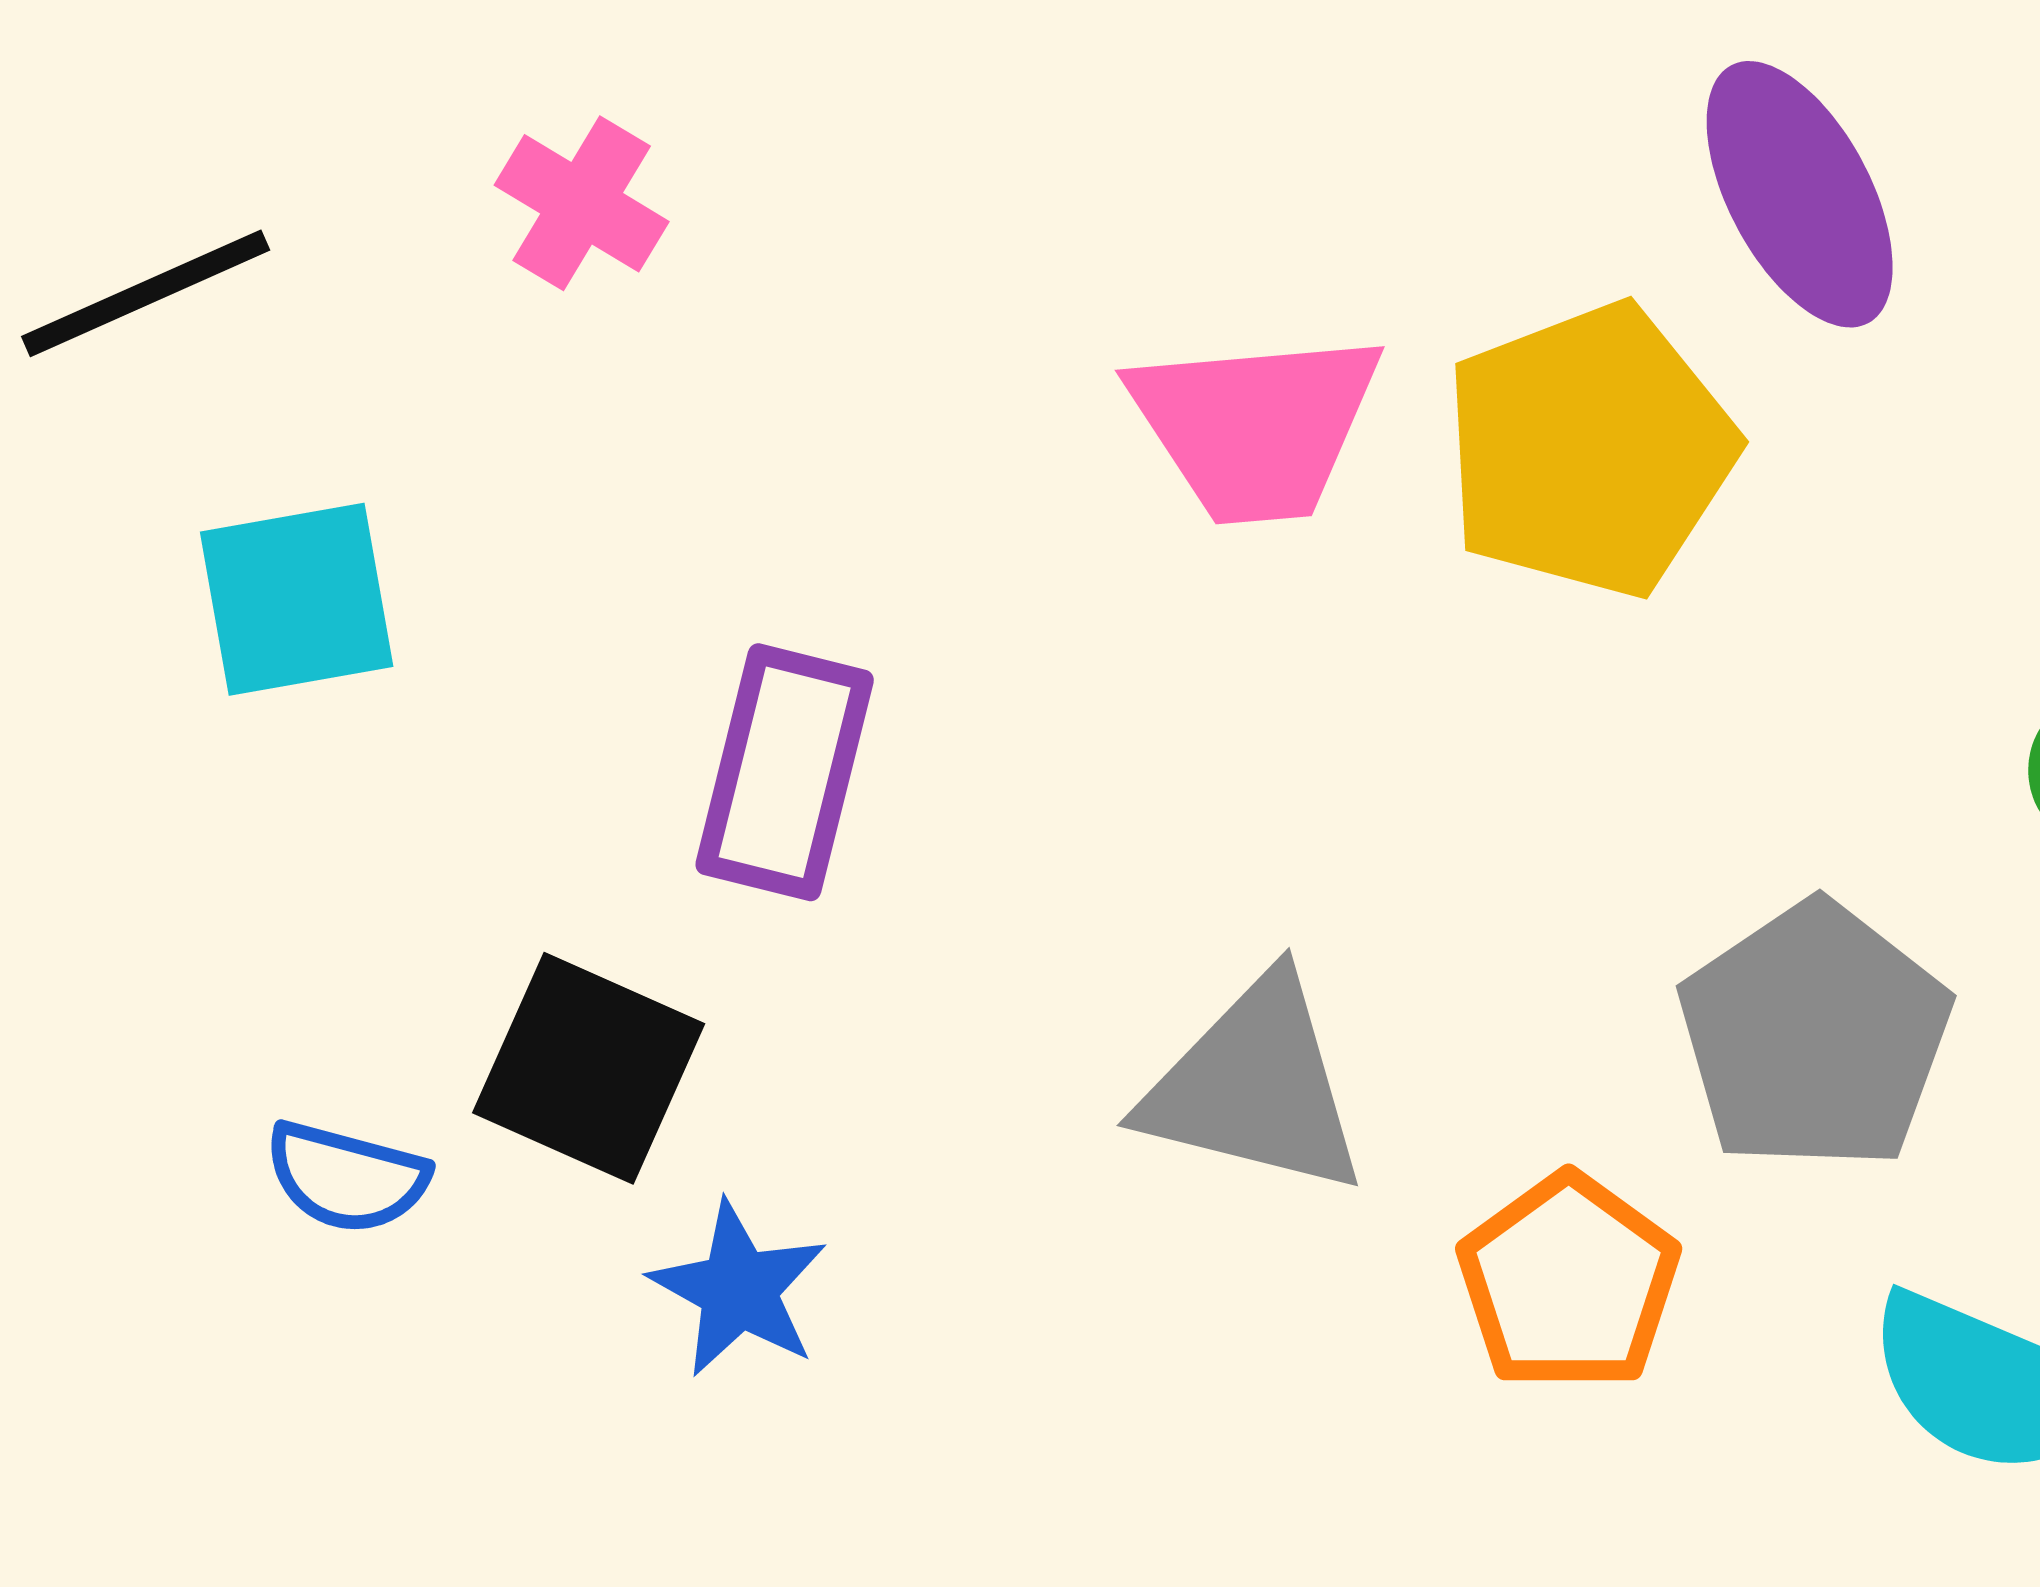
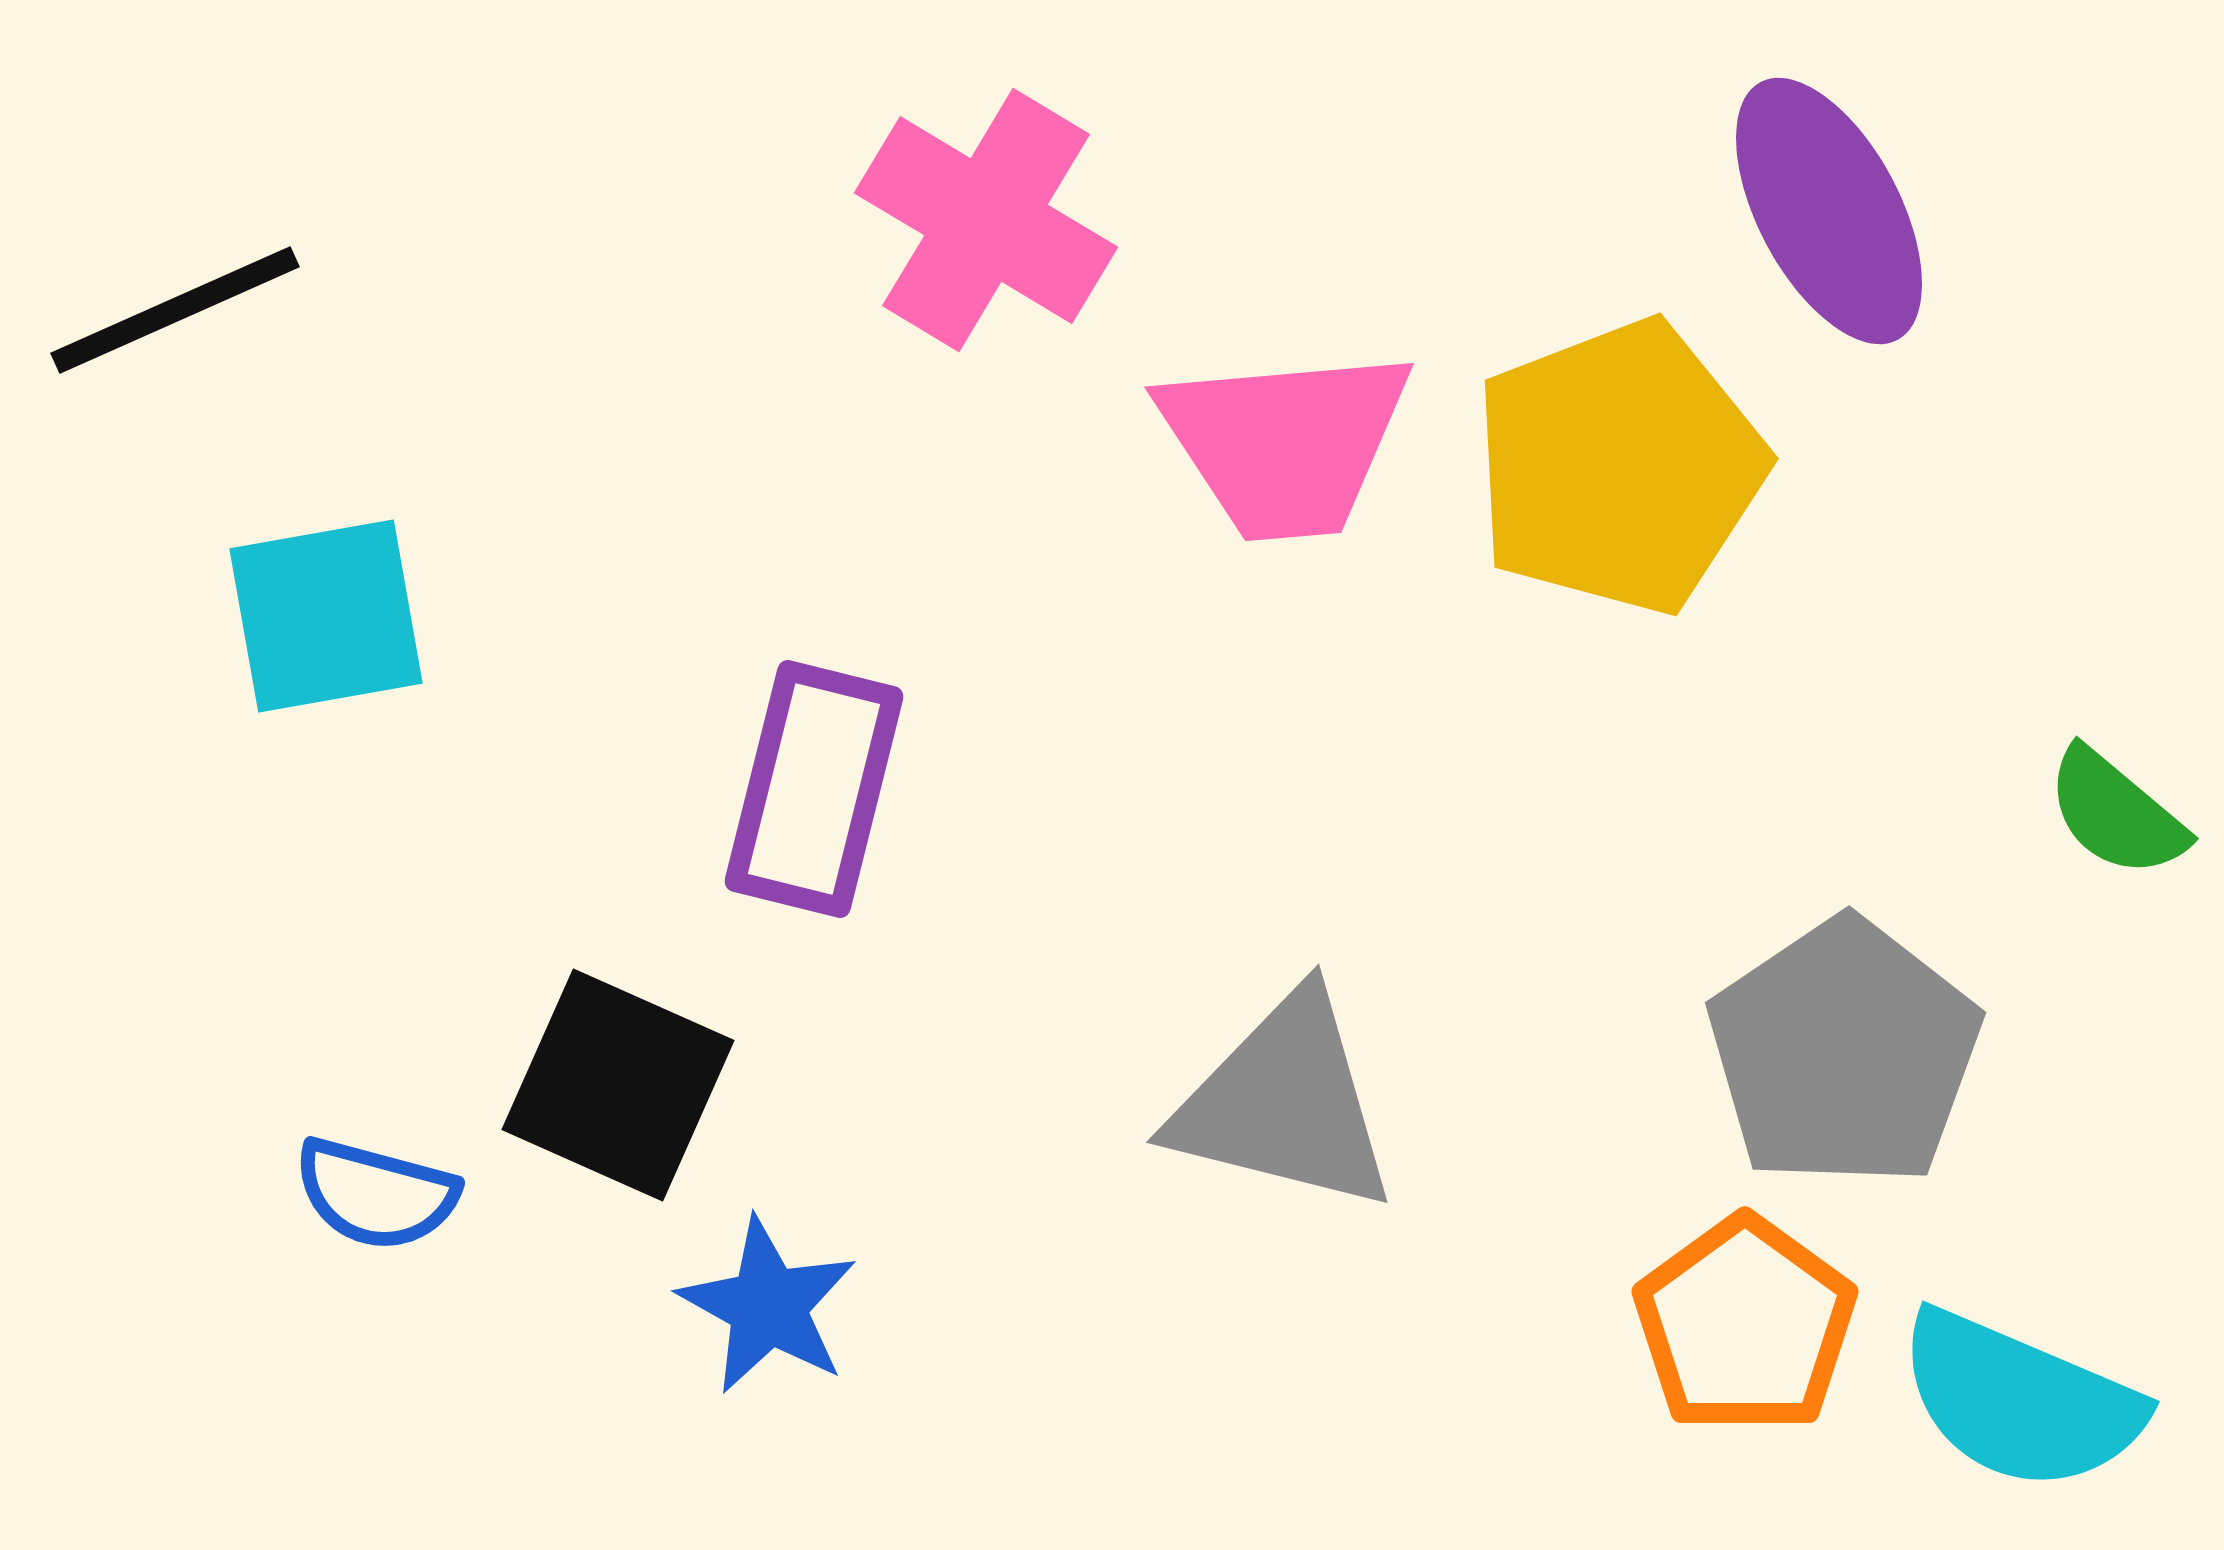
pink cross: (582, 203) -> (986, 220), moved, size x1.5
orange pentagon: (1569, 1282) -> (1745, 1325), moved

